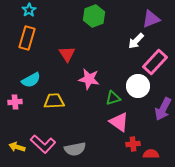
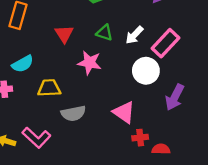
white arrow: (136, 41) -> (134, 35), moved
green triangle: (113, 98) -> (104, 33), moved, turned 35
gray semicircle: (75, 149) -> (73, 113), moved

